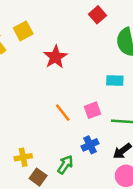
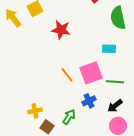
red star: (55, 57) -> (61, 30), turned -30
pink square: (93, 110) -> (91, 73), size x1.6

